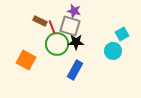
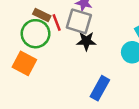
green circle: (57, 44) -> (36, 34), moved
blue rectangle: (75, 70) -> (100, 88), moved

